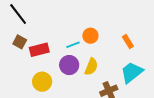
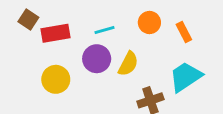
orange circle: (90, 36) -> (149, 22), moved

